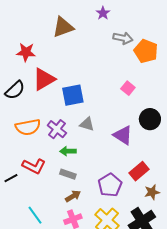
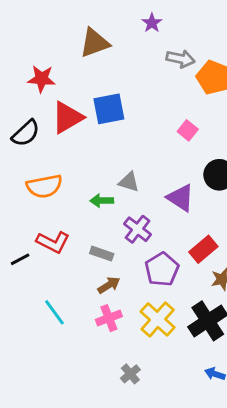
blue square: (73, 95) -> (109, 109), moved
purple cross: (57, 129) -> (138, 229), moved
green arrow: (68, 151) -> (102, 201), moved

